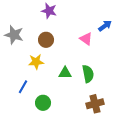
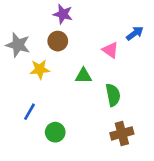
brown circle: (46, 40) -> (58, 41), moved
yellow star: (36, 62) -> (40, 69), moved
green triangle: (65, 73) -> (83, 76), moved

